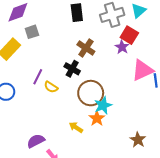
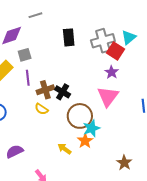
red square: (129, 35) -> (115, 51), moved
brown cross: (86, 48) -> (45, 90), moved, turned 36
pink triangle: (142, 70) -> (108, 96), moved, turned -30
purple line: (38, 77) -> (28, 78), moved, turned -35
purple semicircle: (36, 141) -> (15, 151), moved

